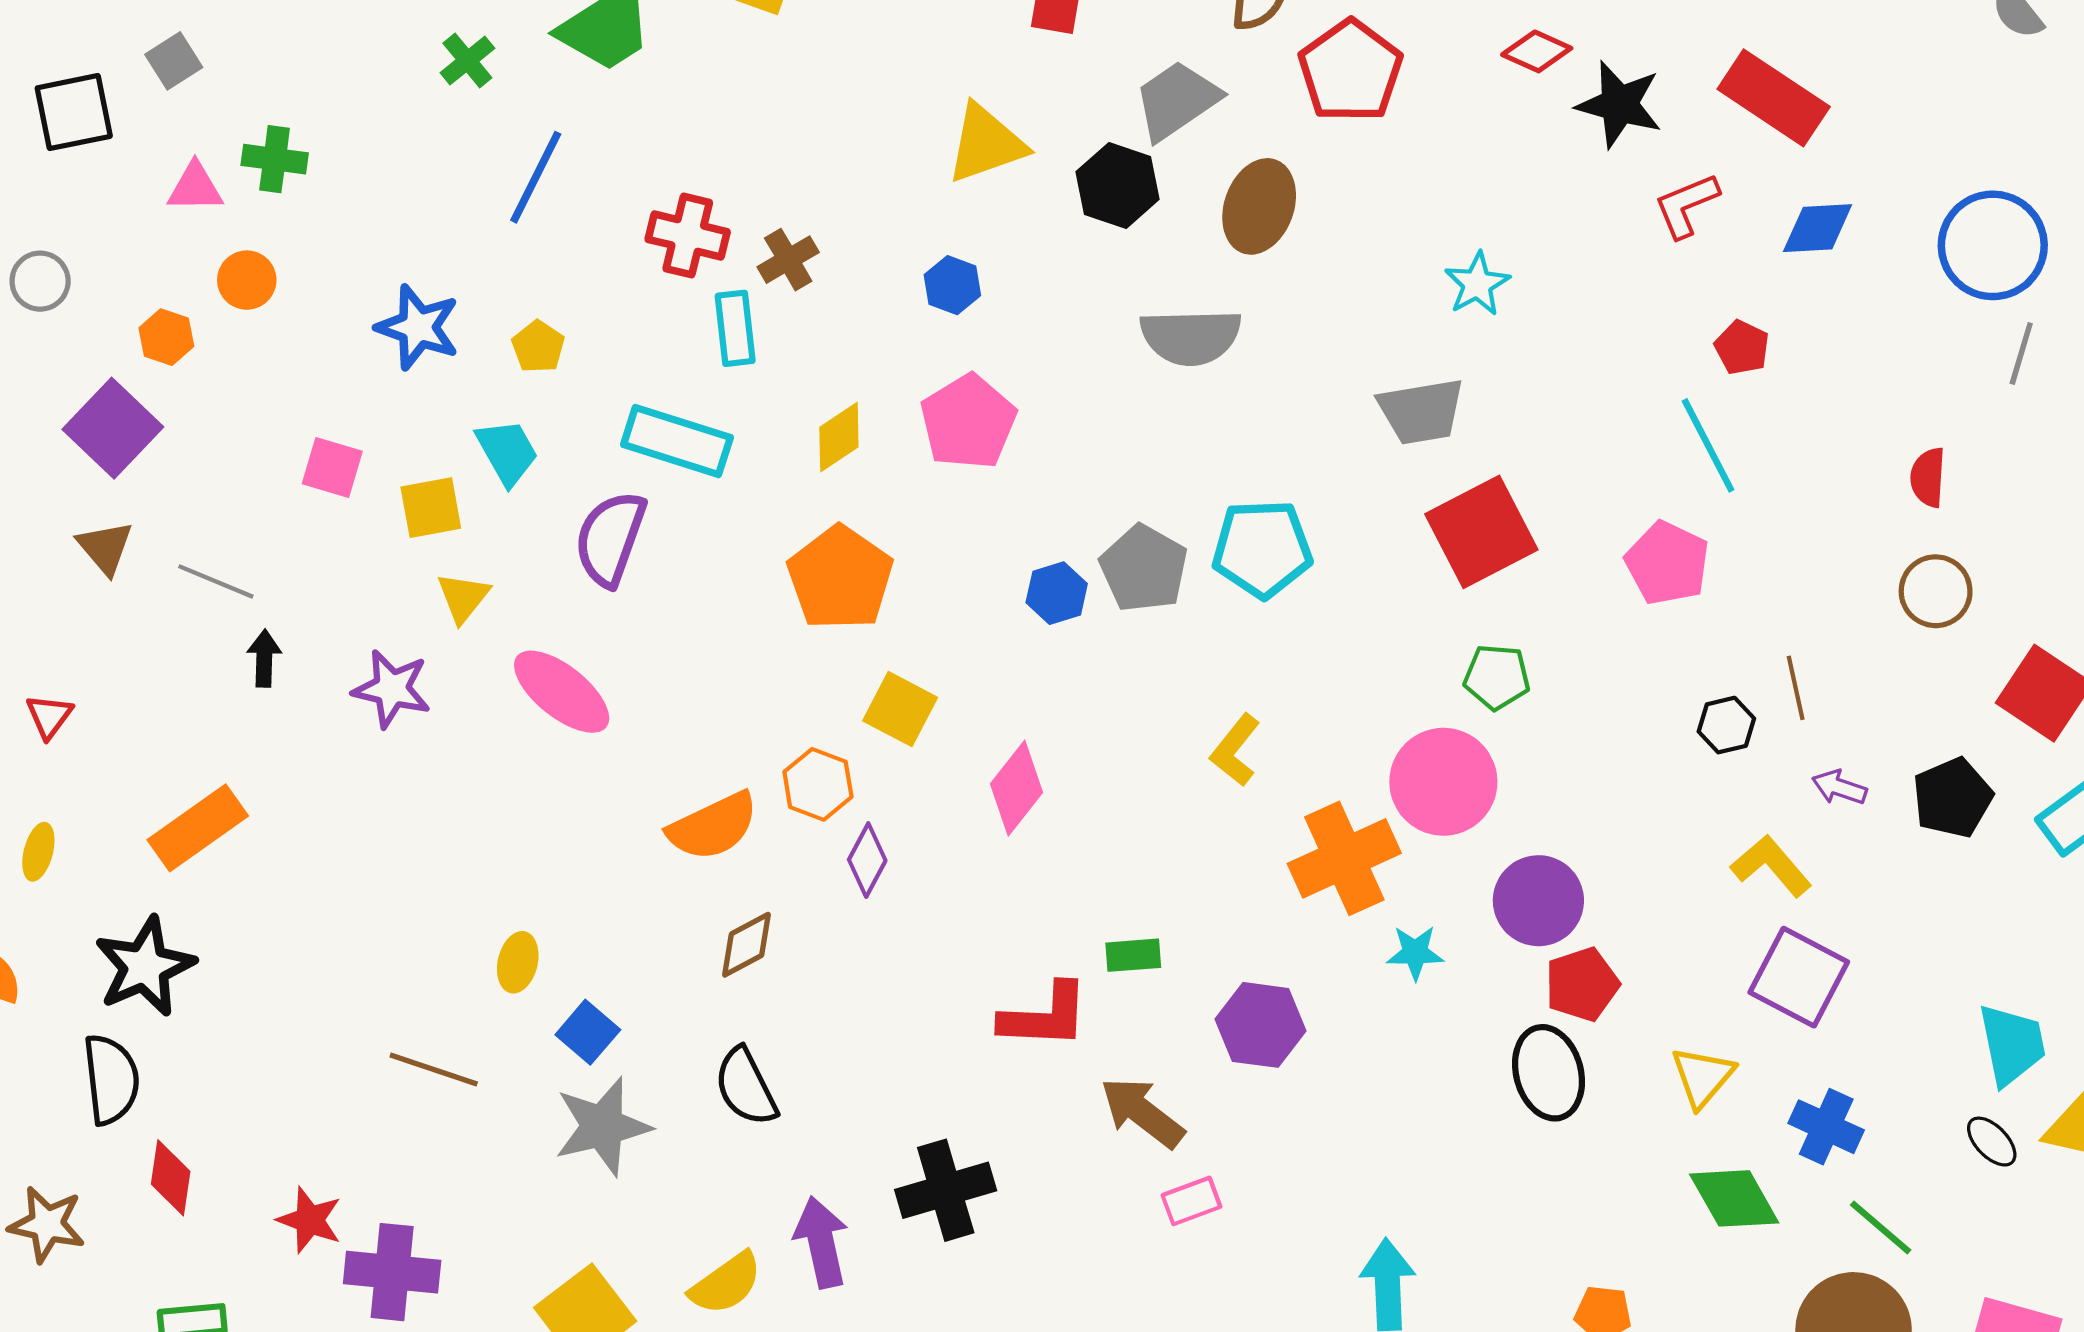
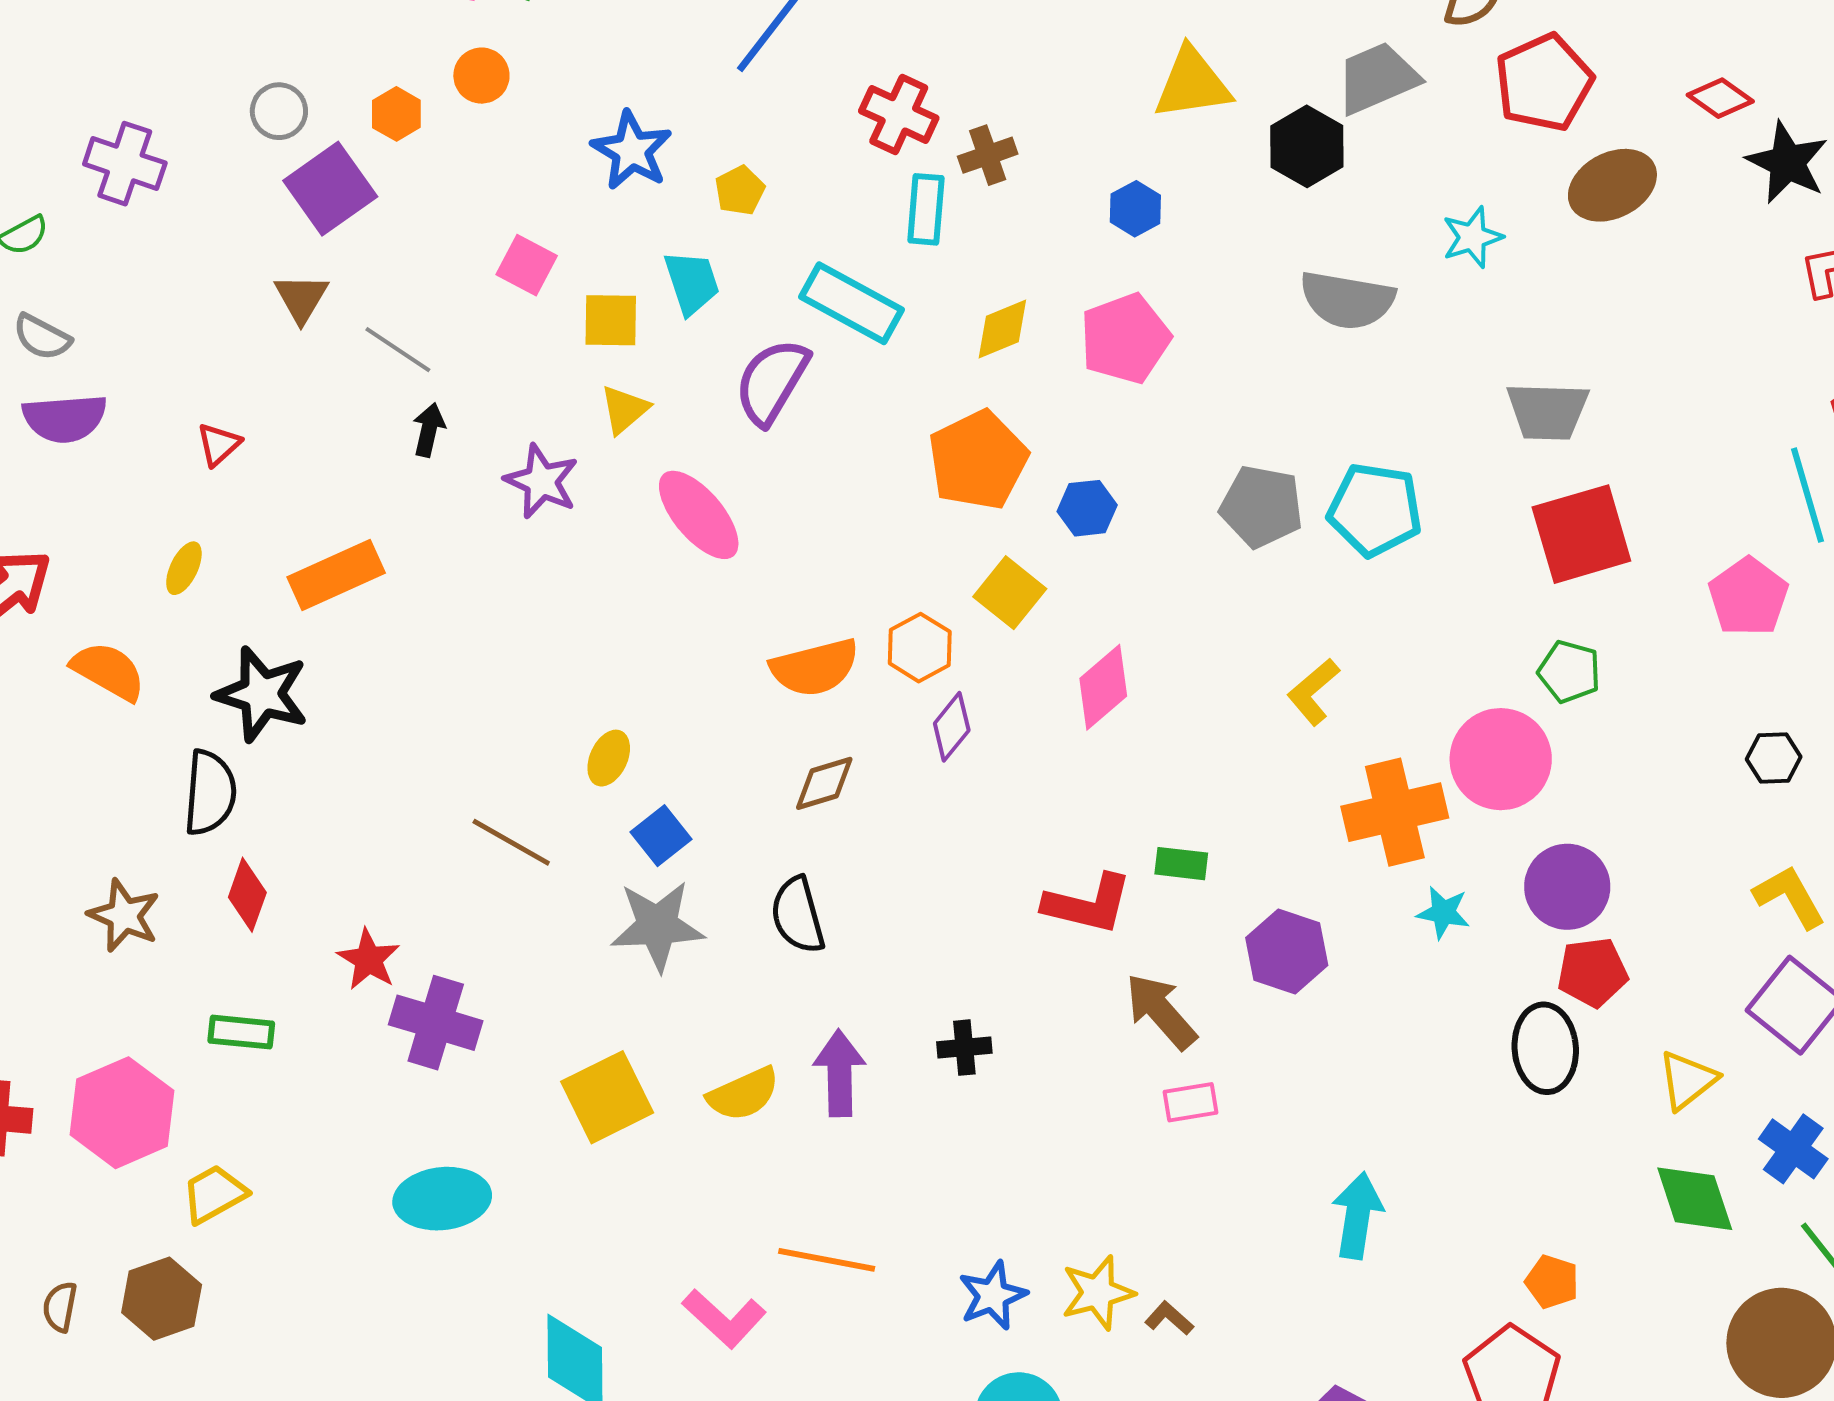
brown ellipse: (1259, 206) -> (1612, 185), moved, turned 32
gray circle: (40, 281) -> (279, 111), moved
cyan star: (1477, 284) -> (1472, 237), moved
gray pentagon: (1144, 568) -> (1262, 506), turned -30
blue hexagon: (1057, 593) -> (1087, 508), moved
black star: (145, 967) -> (262, 694), turned 30
black cross: (946, 1190) -> (964, 1048), size x0.6

